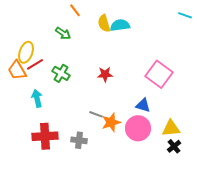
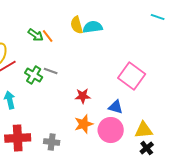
orange line: (75, 10) -> (48, 36), moved
red star: (105, 74) -> (83, 96), moved
gray line: (96, 114) -> (51, 71), moved

